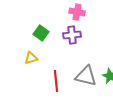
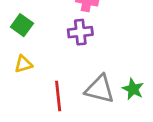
green square: (41, 33) -> (22, 25), moved

